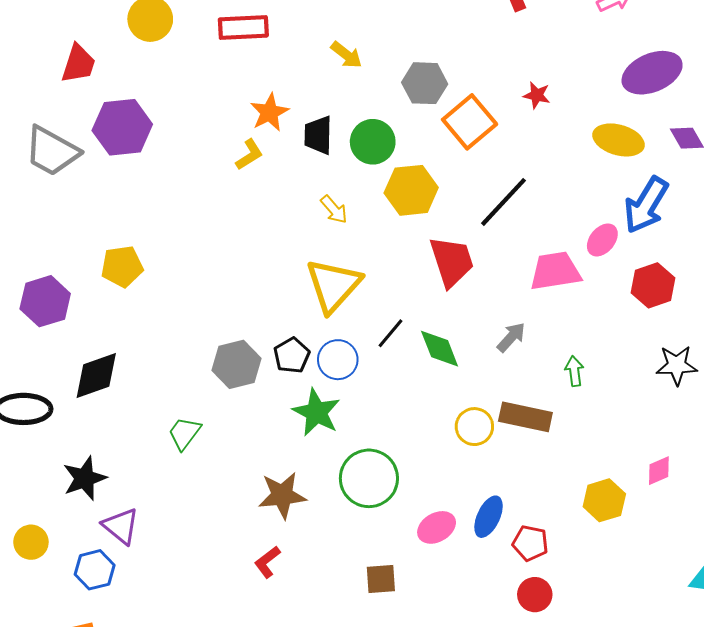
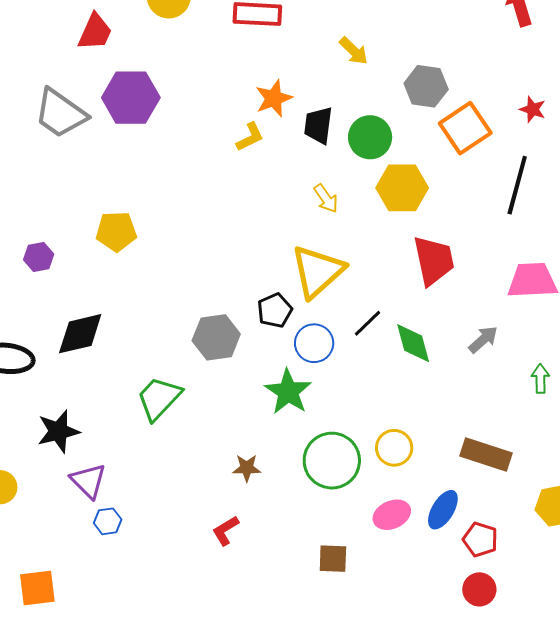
black line: (504, 202) -> (517, 185), moved, turned -34
purple hexagon: (45, 301) -> (39, 257), size x0.6
black pentagon: (292, 355) -> (275, 310), moved
brown rectangle: (525, 417) -> (486, 455), moved
yellow circle: (474, 427) -> (394, 448), moved
green trapezoid: (184, 433) -> (159, 398), size x1.4
brown star: (282, 495) -> (247, 468), size x0.6
blue hexagon: (95, 570) -> (108, 521), moved, size x0.7

